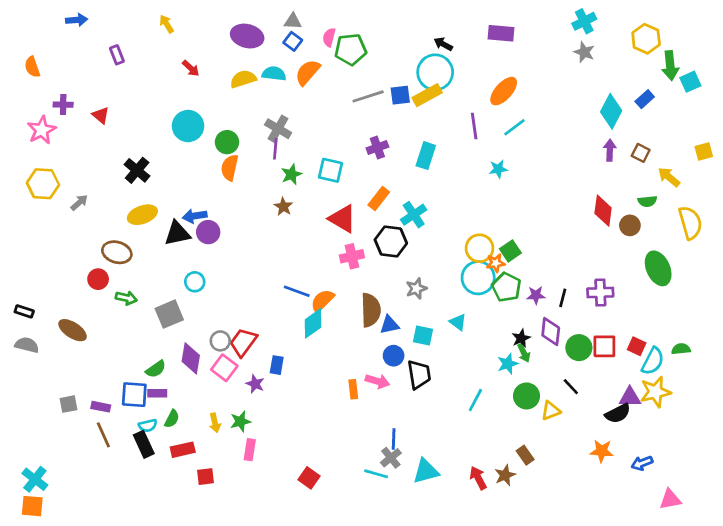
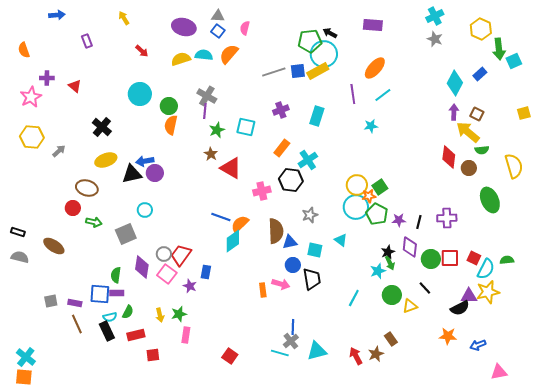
green pentagon: (351, 49) -> (310, 41), moved
yellow arrow: (669, 177) -> (468, 132), moved, size x1.4
red triangle: (342, 219) -> (231, 168), moved
green semicircle: (156, 369) -> (116, 275), turned 133

